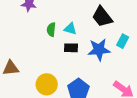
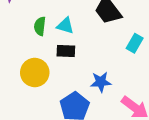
blue star: (99, 50) -> (101, 82), moved, size x0.7
yellow circle: (47, 84) -> (35, 72), moved

